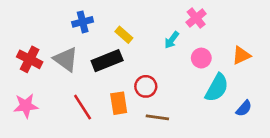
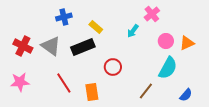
pink circle: (201, 58) -> (166, 41), moved
orange rectangle: (119, 103) -> (92, 92), moved
blue semicircle: (244, 108) -> (186, 95), moved
brown line: (157, 117) -> (146, 91), moved, turned -60

